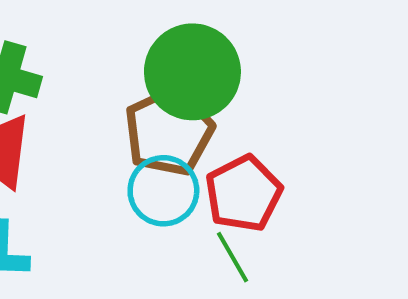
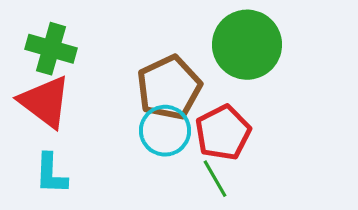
green circle: (192, 72) -> (247, 45), moved

